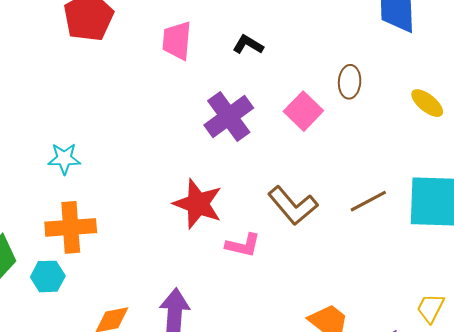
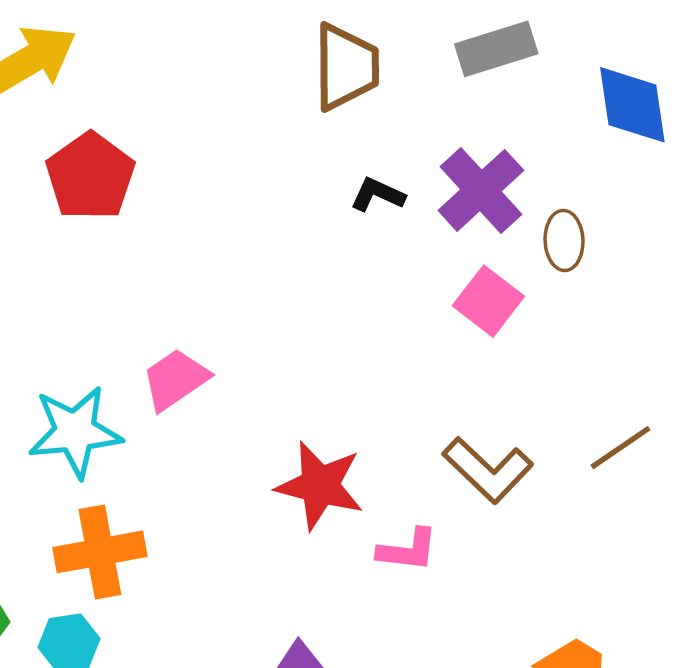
pink trapezoid: (177, 41) -> (175, 379), moved, turned 57
purple cross: (229, 117) -> (481, 190), moved
cyan star: (64, 159) -> (75, 432), size x1.6

